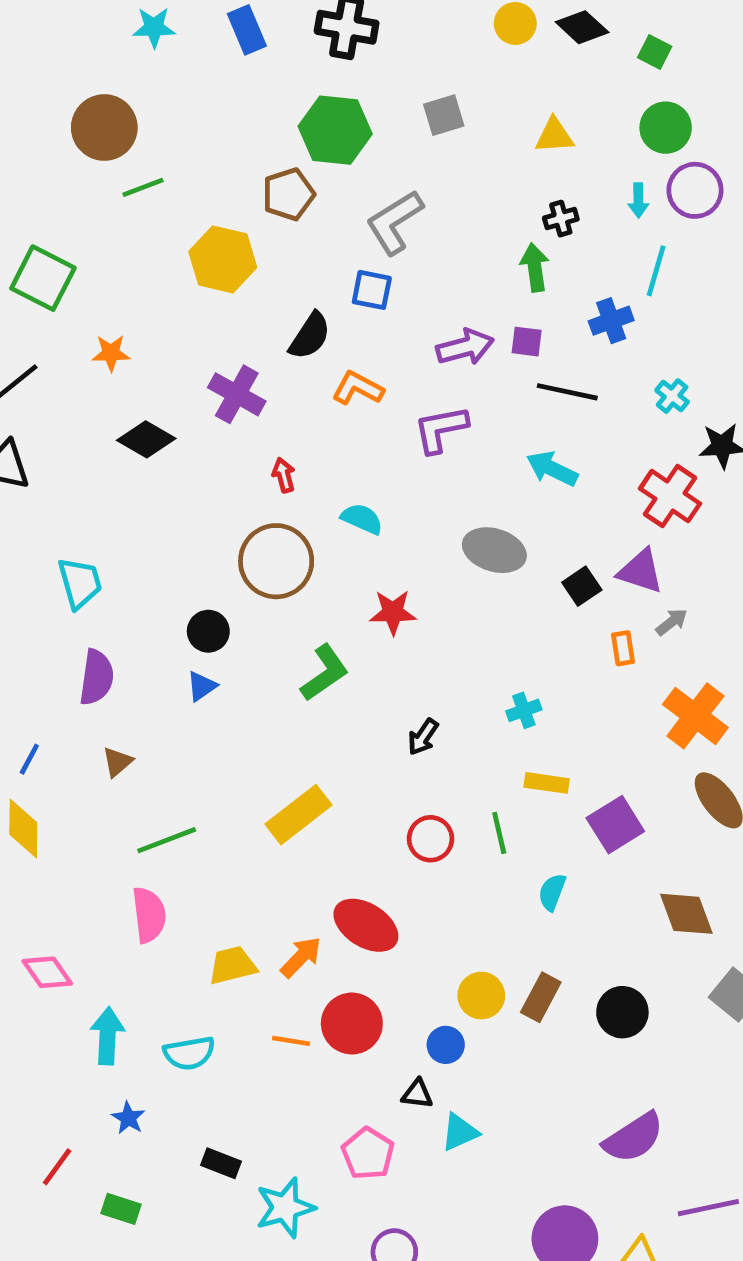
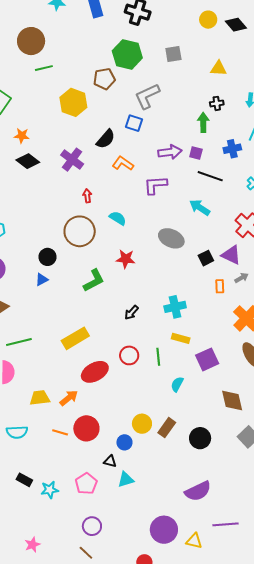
black diamond: (146, 439) -> (28, 161), moved
cyan cross: (524, 710) -> (175, 307), size x1.5
red ellipse: (366, 925) -> (95, 372), moved, turned -68
cyan star: (285, 1208) -> (50, 490), moved, size x0.7

